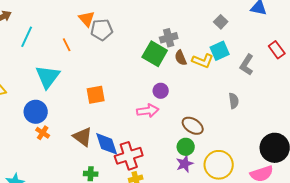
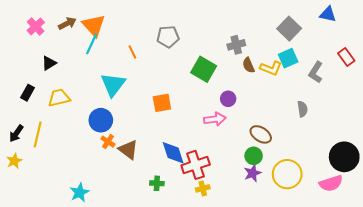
orange triangle: (87, 19) -> (94, 25), moved, size x1.4
gray square: (221, 22) -> (289, 29), size x1.6
green square: (155, 54) -> (204, 69), moved
brown triangle: (83, 137) -> (128, 150), moved

